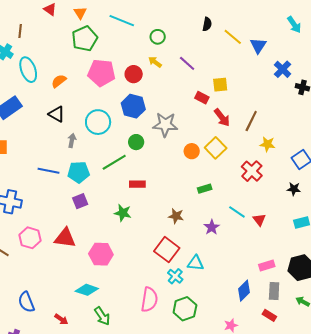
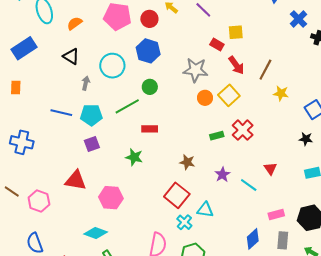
gray star: (165, 125) -> (195, 70), moved
red cross: (252, 171) -> (243, 130), moved
cyan line: (237, 212) -> (249, 185), moved
pink hexagon: (30, 238) -> (39, 201), moved

